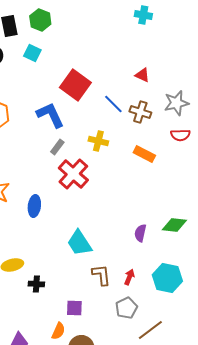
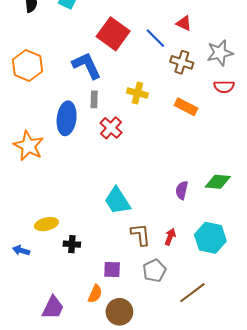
blue line: (113, 104) -> (155, 38), moved
gray rectangle: (57, 147) -> (94, 99), turned -35
red cross: (73, 174) -> (111, 128), size x0.7
blue ellipse: (34, 206) -> (67, 118), moved, size x1.4
gray pentagon: (126, 308) -> (154, 271), moved

